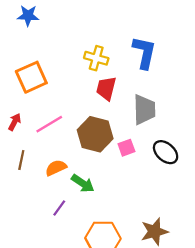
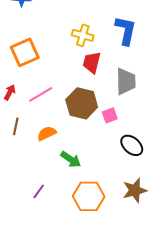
black ellipse: (166, 152) -> (132, 145), moved
green arrow: (83, 183) -> (71, 159), moved
purple line: (59, 208) -> (39, 191), moved

